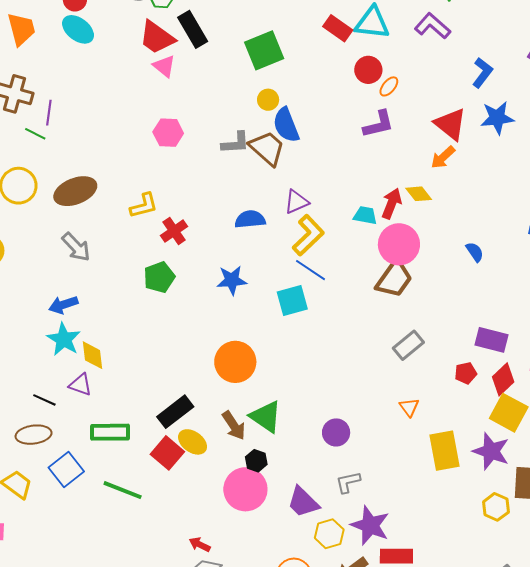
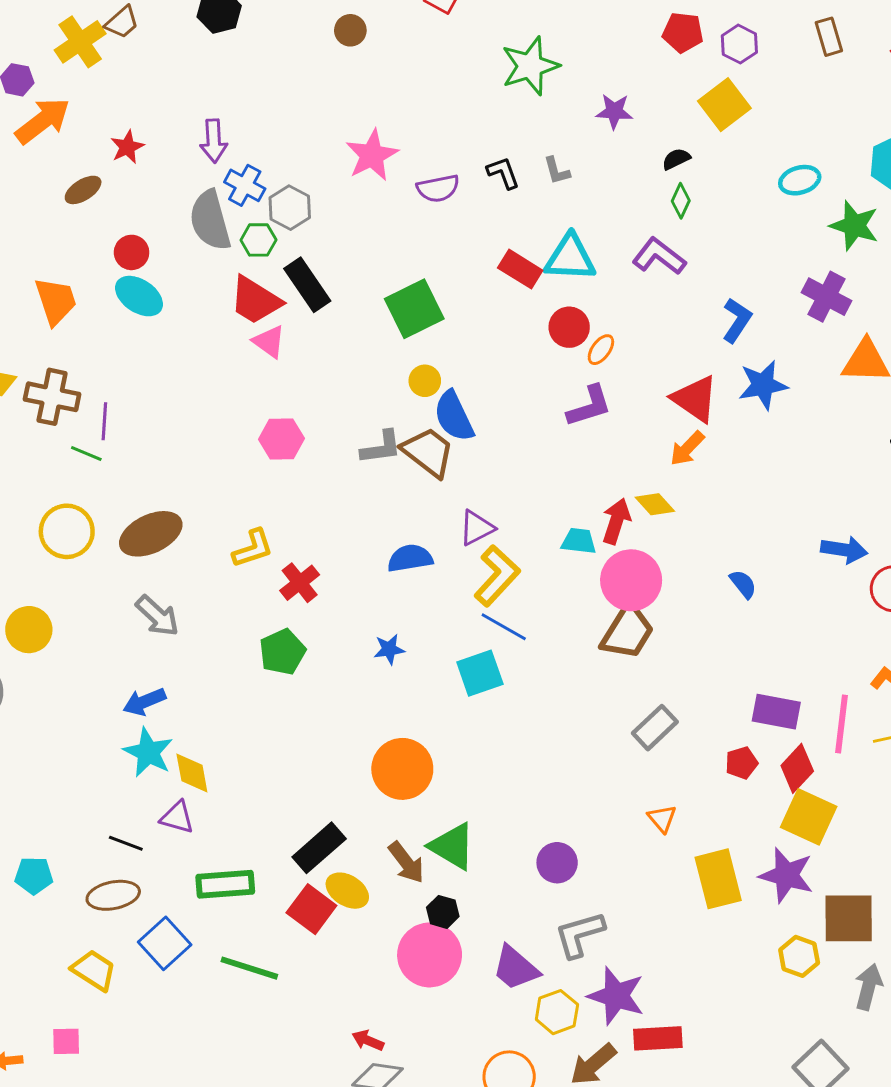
blue star: (232, 280) -> (389, 649), size x0.7
gray L-shape: (348, 482) -> (579, 934), size x1.4

